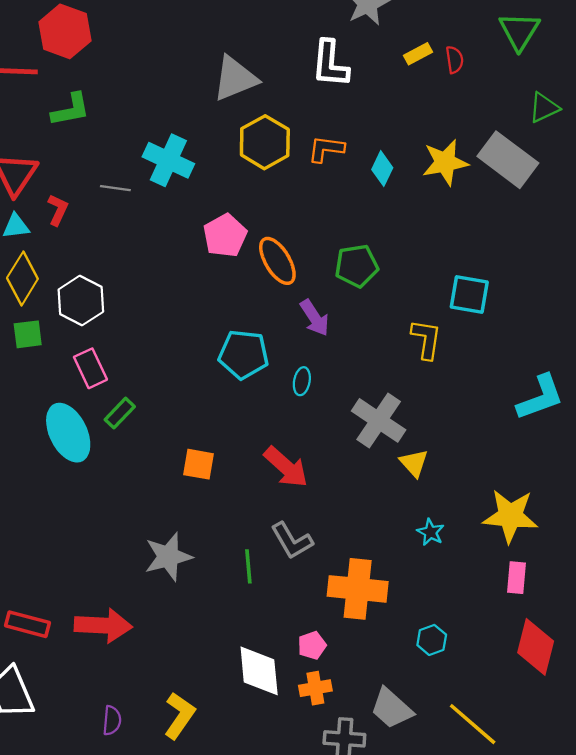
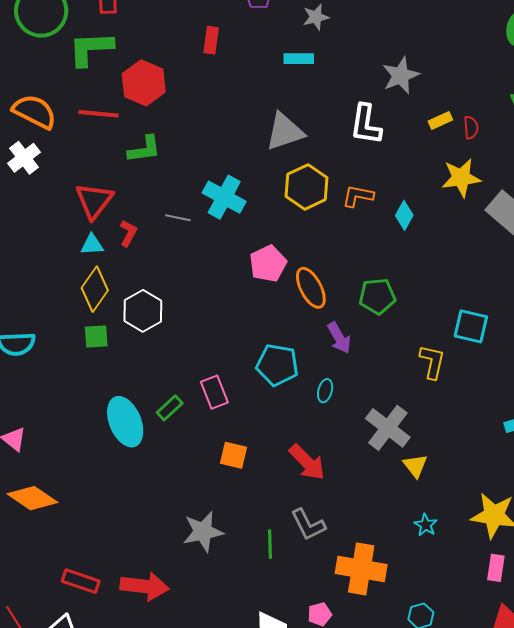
yellow star: (445, 162) -> (461, 178), moved
pink rectangle: (90, 368) -> (214, 392), moved

